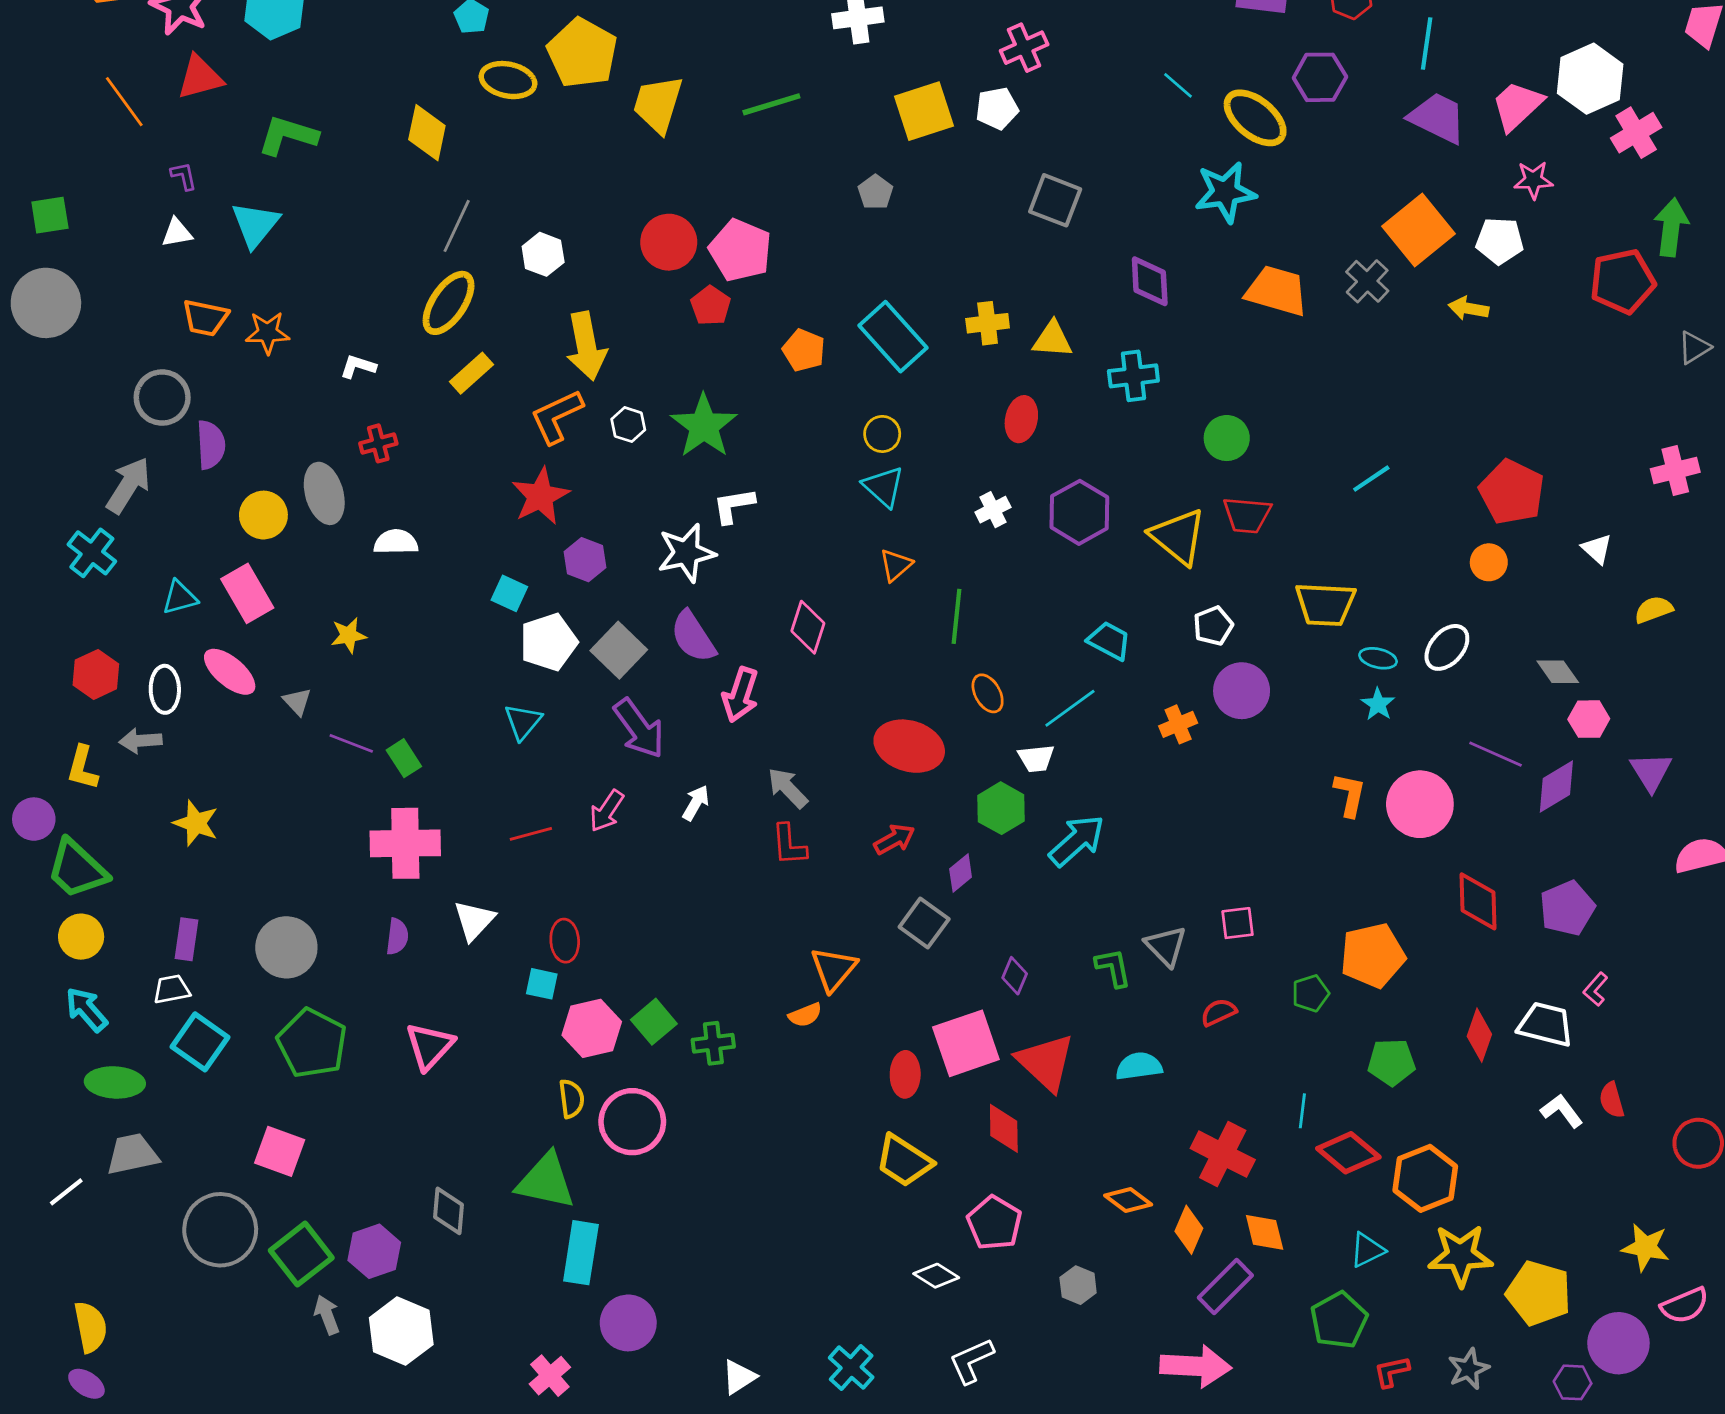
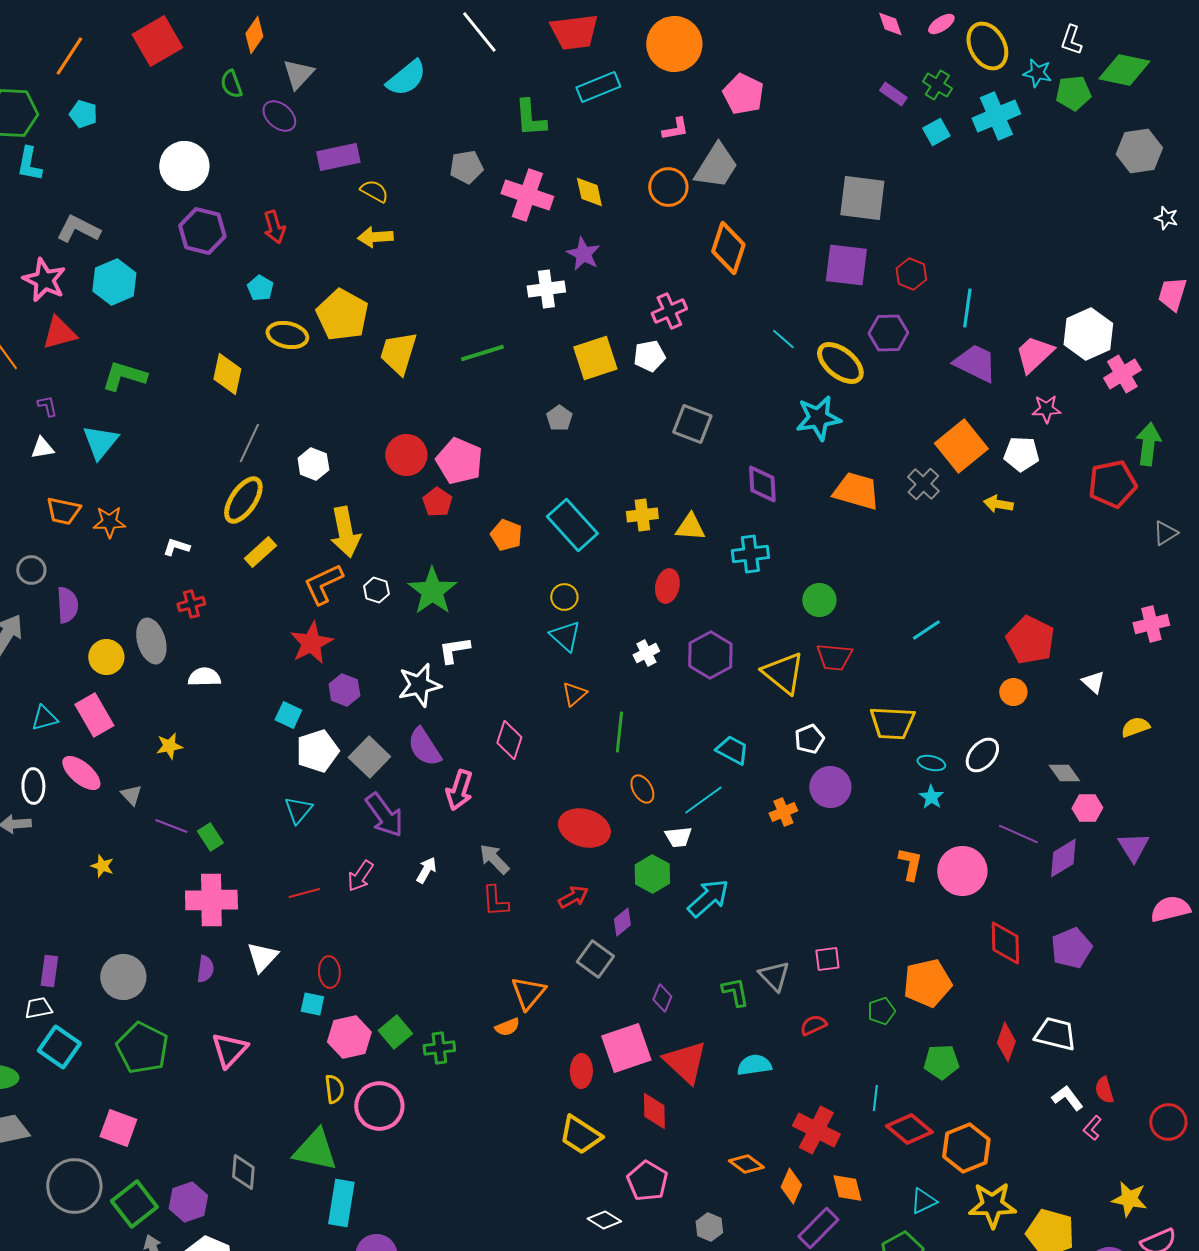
gray circle: (162, 398) -> (31, 570), size x0.7
yellow star: (196, 823) -> (102, 866), moved, size x0.7
pink L-shape: (1596, 989) -> (1092, 1128), moved

